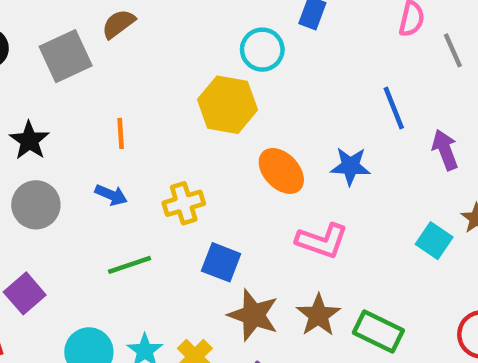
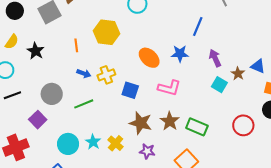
yellow hexagon: (227, 105) -> (106, 32), moved
blue line: (394, 108) -> (198, 26), turned 48
purple arrow: (445, 150) -> (215, 58), moved
blue arrow: (111, 195) -> (84, 73), moved
gray circle: (36, 205) -> (52, 94), moved
blue square: (221, 262) -> (130, 90), moved

